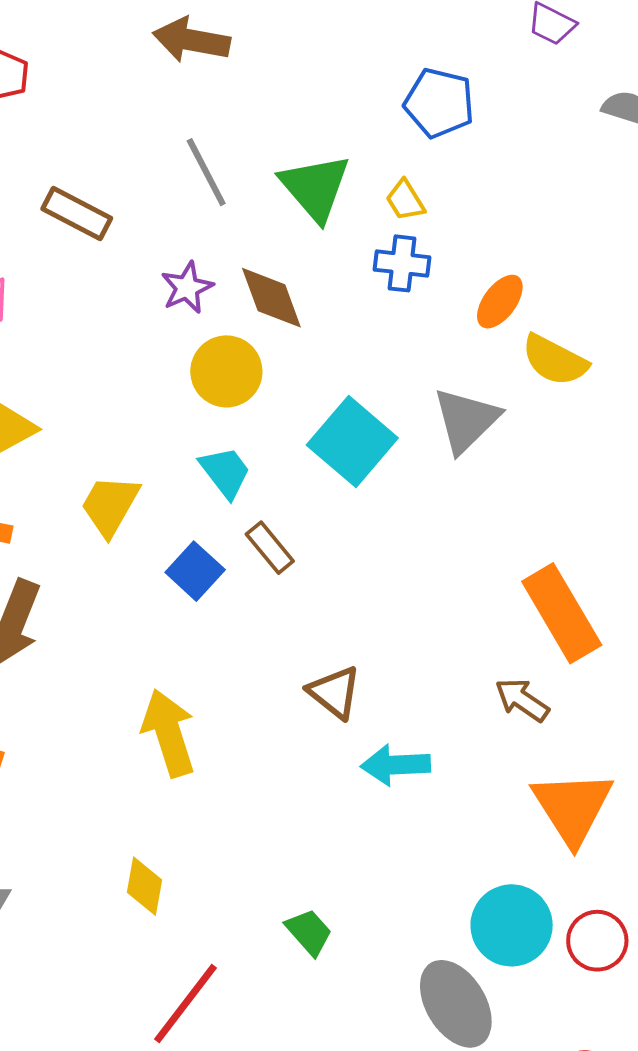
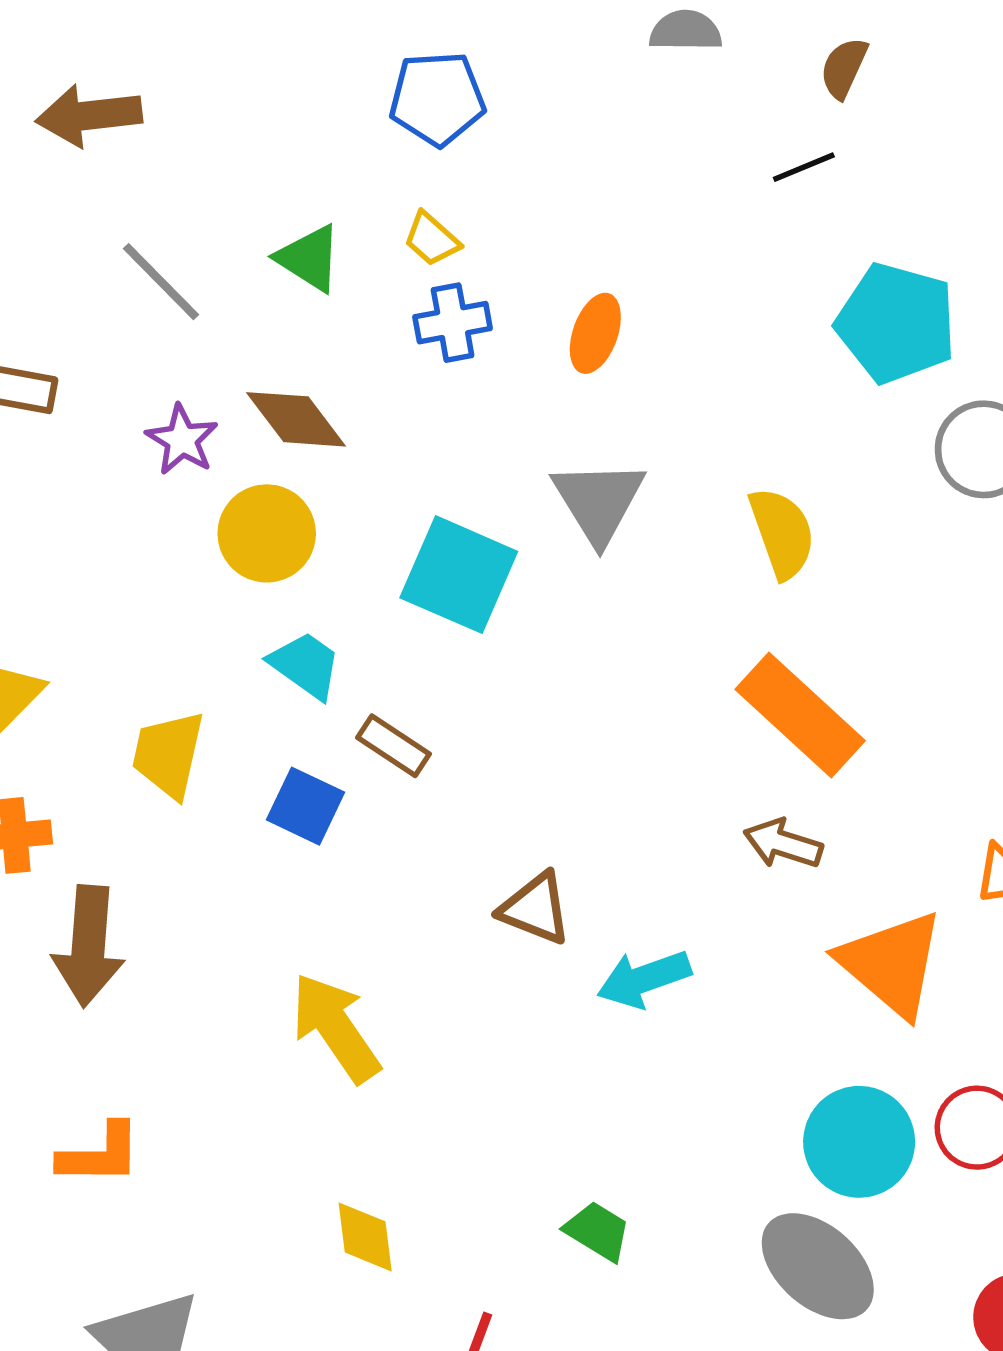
green triangle: (315, 187) -> (309, 258), size x0.7
yellow semicircle: (555, 360) -> (782, 533), moved, turned -120

